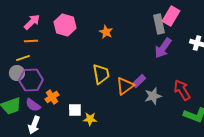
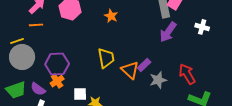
yellow line: (23, 58) -> (17, 41), moved
gray circle: (17, 73) -> (22, 57), size x1.6
purple hexagon: (31, 80) -> (57, 64), moved
orange triangle: (125, 86) -> (130, 70), turned -42

